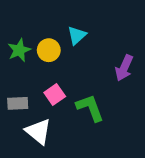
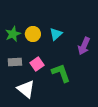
cyan triangle: (77, 35) -> (56, 34), moved
gray rectangle: (18, 103) -> (15, 62), moved

